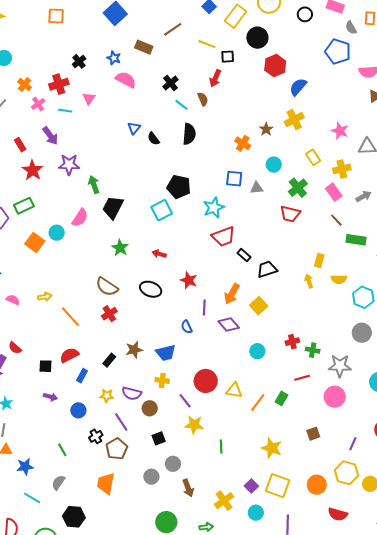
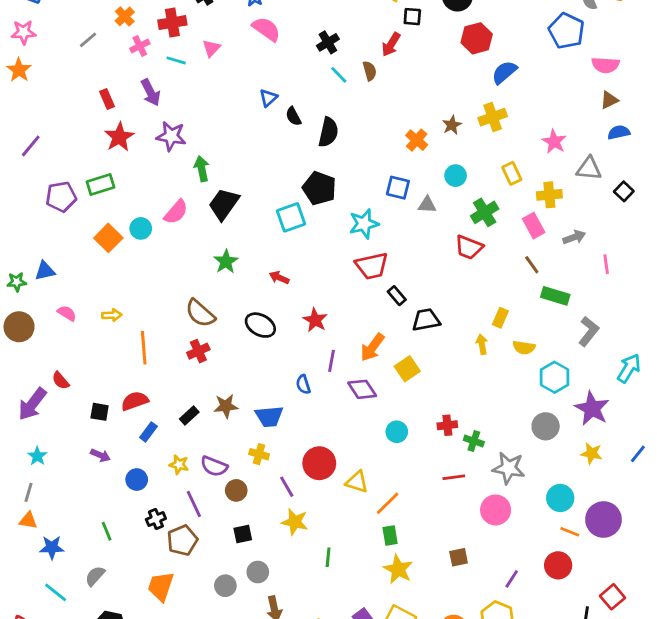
black semicircle: (189, 134) -> (328, 132), moved
orange line: (70, 317) -> (144, 348), turned 30
green rectangle: (282, 398) -> (390, 536), moved, turned -48

